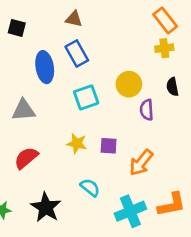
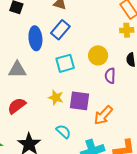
blue rectangle: (77, 54) -> (60, 30), turned 66
purple square: (109, 146) -> (80, 101), size x1.5

